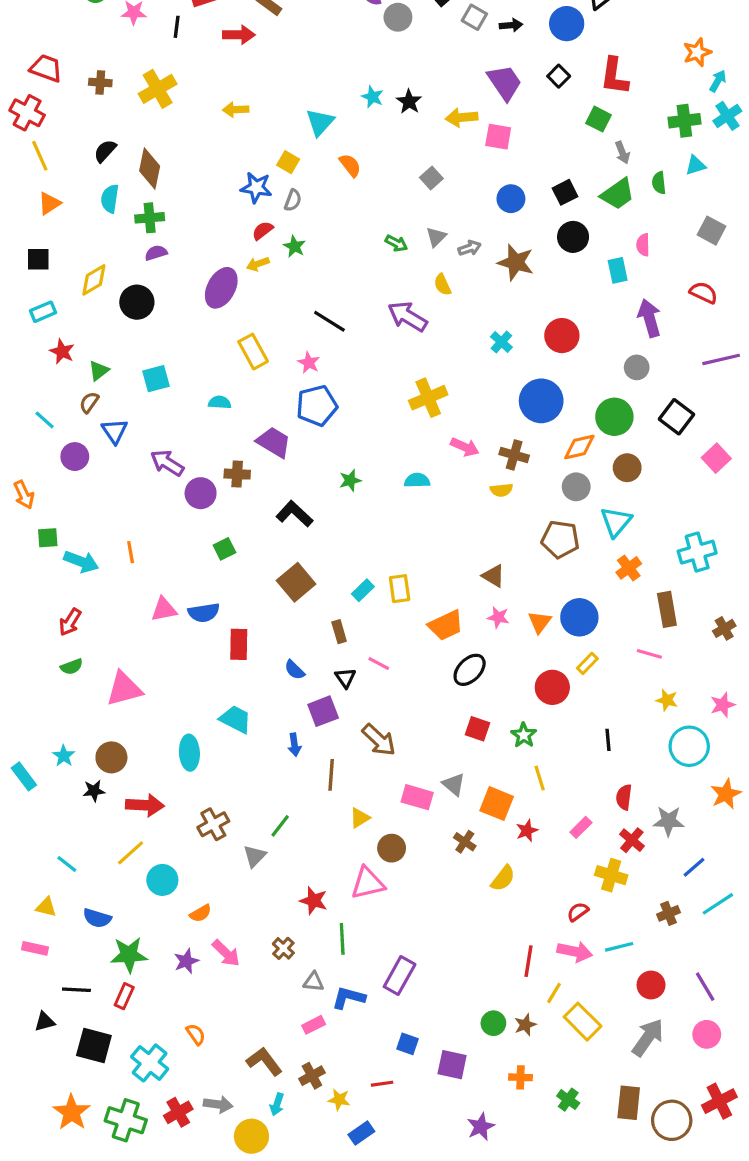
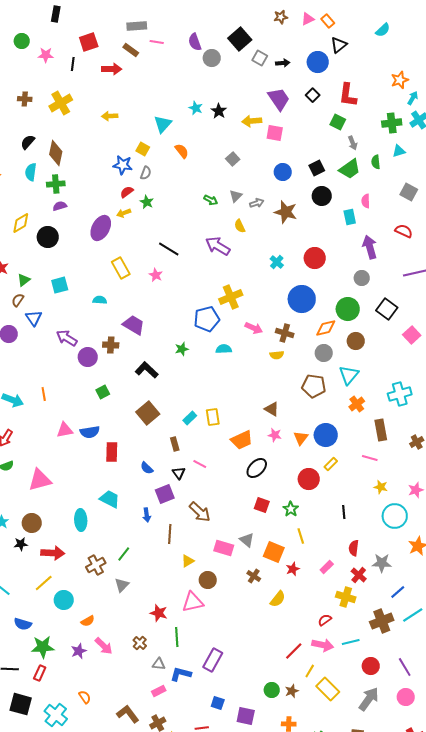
blue pentagon: (317, 406) -> (207, 319), moved
green line: (280, 826) -> (124, 554), moved
brown cross: (669, 913) -> (382, 621), size x1.6
red line: (528, 961) -> (294, 651), turned 36

